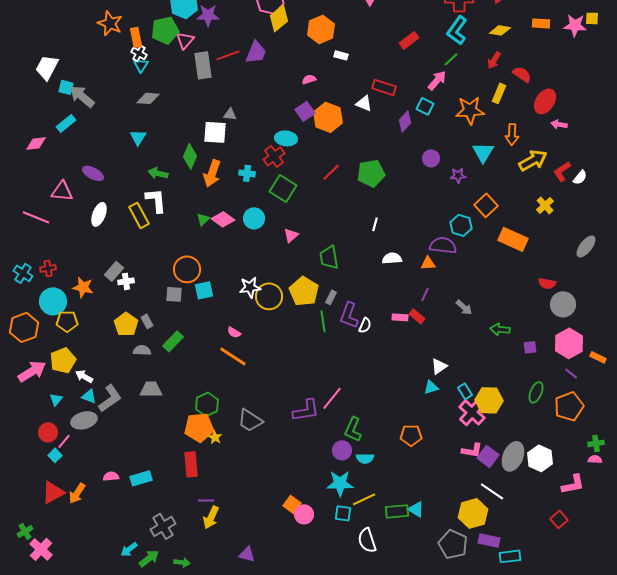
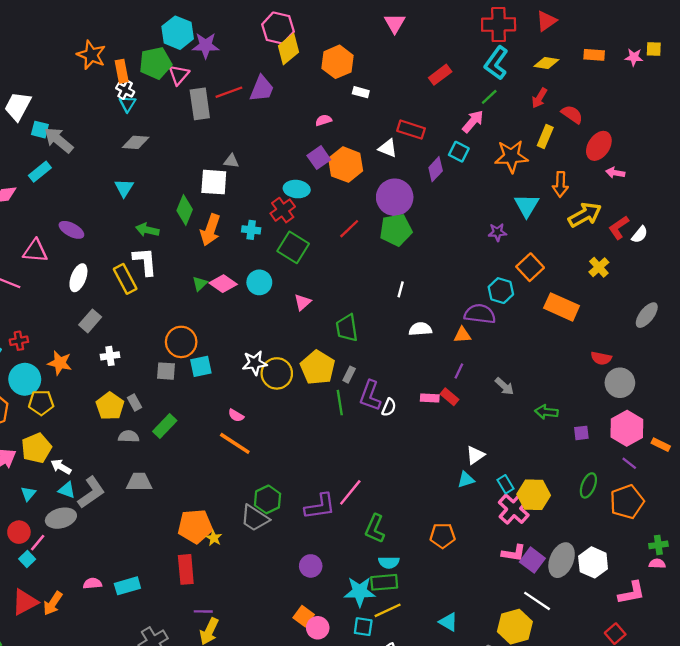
pink star: (575, 25) -> (634, 57), size x0.7
purple circle: (431, 158) -> (395, 197), moved, size x1.8
gray rectangle: (114, 271) -> (90, 321), moved
green hexagon: (207, 404) -> (267, 499), moved
purple circle: (342, 450) -> (311, 566), moved
green rectangle: (397, 511) -> (384, 582), moved

